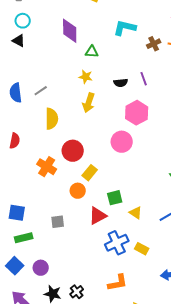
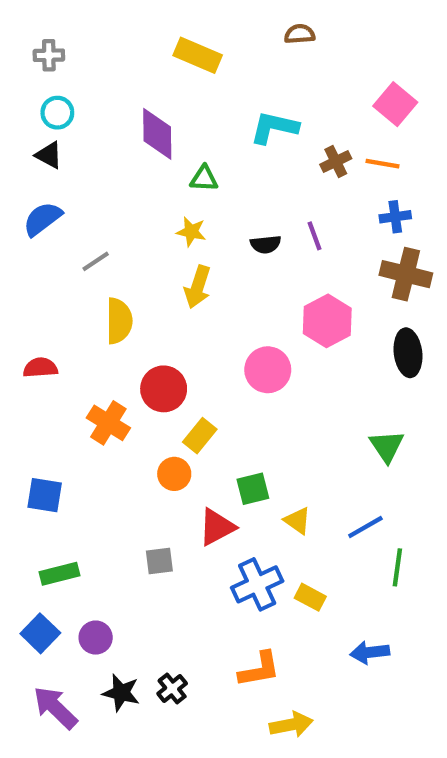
blue semicircle: (16, 93) -> (42, 219), moved, turned 60
pink hexagon: (137, 113) -> (327, 321), moved
red semicircle: (15, 141) -> (40, 368), turned -105
blue square: (17, 213) -> (45, 495), moved
gray square: (58, 222) -> (159, 561), moved

